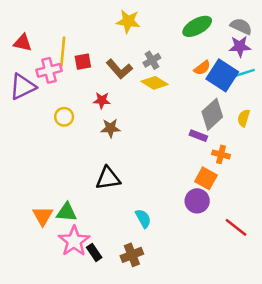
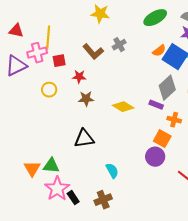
red square: (83, 62) -> (59, 61), moved
yellow diamond: (154, 83) -> (123, 107), moved

